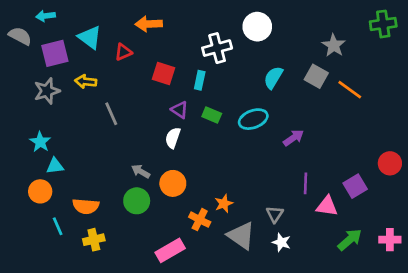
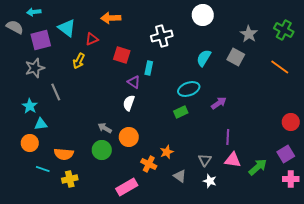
green cross: (383, 24) -> (284, 30), moved, turned 36
white circle: (257, 27) -> (203, 15), moved
cyan rectangle: (200, 80) -> (149, 68), moved
yellow arrow: (86, 82) -> (79, 61), moved, turned -70
orange line: (350, 90) -> (280, 67), moved
gray line: (111, 114) -> (56, 92), moved
green rectangle: (212, 115) -> (181, 112), moved, turned -48
purple square: (355, 186) -> (286, 154), moved
pink triangle: (327, 206) -> (233, 160), moved
cyan line: (58, 226) -> (43, 169), turned -48
gray triangle: (241, 236) -> (180, 176), size x0.6
green arrow: (350, 240) -> (258, 167), moved

